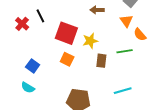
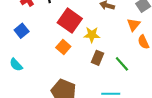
green line: (125, 51) -> (122, 64), moved, turned 42
blue square: (33, 66) -> (22, 31), moved

